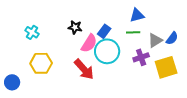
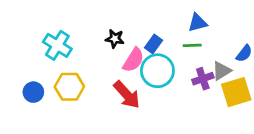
cyan cross: (32, 32) -> (57, 45), size x1.5
gray triangle: (155, 40) -> (222, 71), moved
blue circle: (12, 82) -> (33, 92), moved

